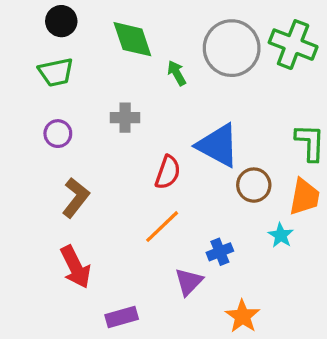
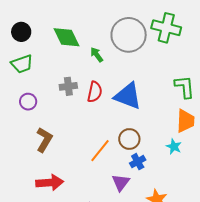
red semicircle: (168, 172) -> (95, 92), moved
brown circle: (254, 185) -> (129, 139), moved
red arrow: (75, 267) -> (50, 183), turned -60

